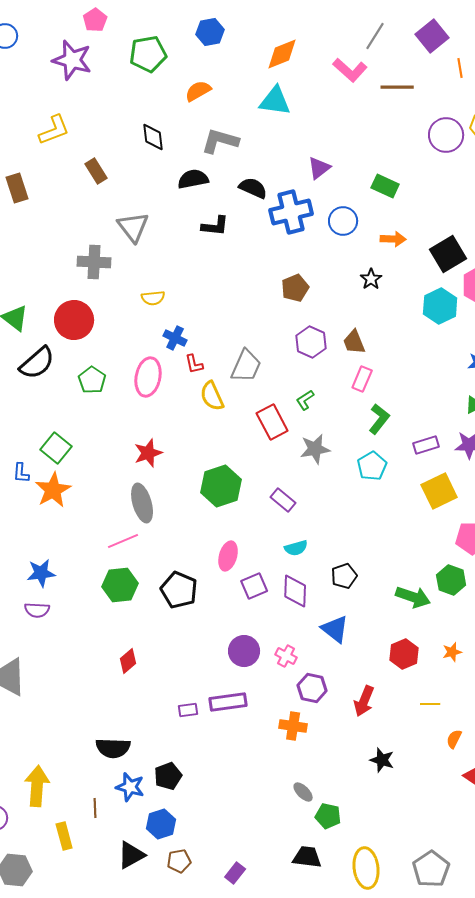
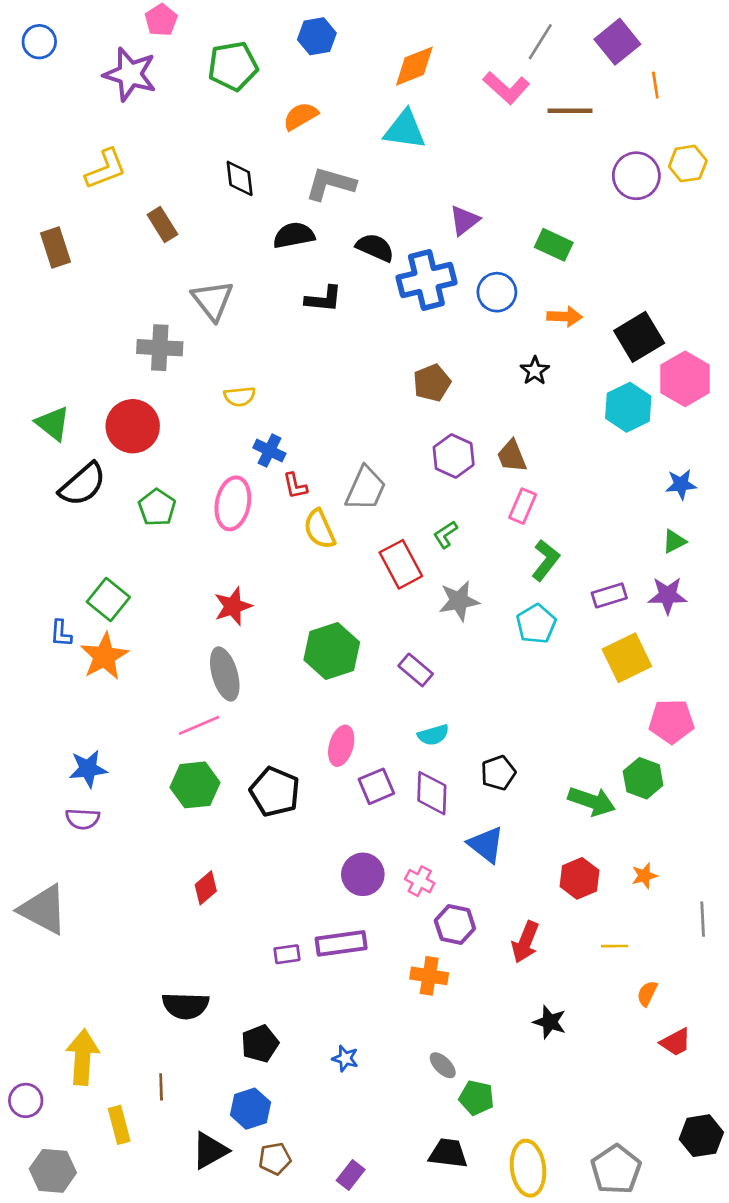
blue star: (130, 787) -> (345, 1058), moved, size x0.7

